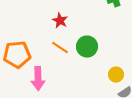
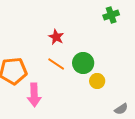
yellow circle: (116, 75) -> (97, 81), moved

